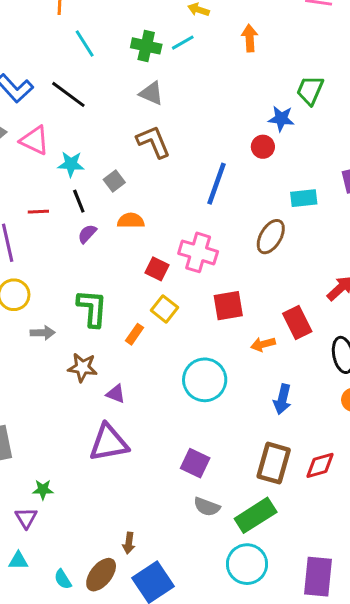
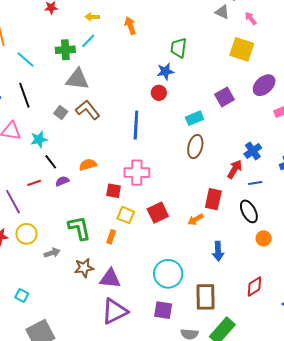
gray triangle: (151, 93) -> (77, 79), size x1.4
black line: (68, 94) -> (24, 95), turned 50
gray square: (114, 181) -> (61, 112), moved
red line: (38, 212) -> (34, 183), moved
purple semicircle: (87, 234) -> (62, 181), turned 40
brown ellipse: (271, 237) -> (195, 146), moved
red square: (228, 306) -> (158, 213), moved
red rectangle: (297, 323) -> (213, 199), turned 55
cyan circle: (205, 380) -> (168, 274), moved
purple triangle: (116, 394) -> (110, 279), size x1.6
purple square: (195, 463) -> (163, 310), moved
brown rectangle: (274, 463) -> (206, 297), moved

